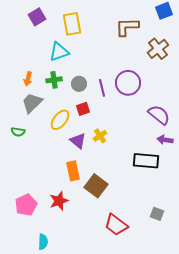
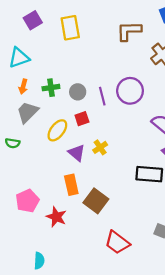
cyan triangle: (59, 52) -> (19, 58), moved
red star: (59, 201) -> (56, 217), turned -30
pink pentagon: (26, 205) -> (27, 201), moved

